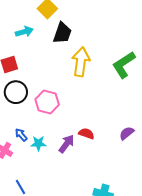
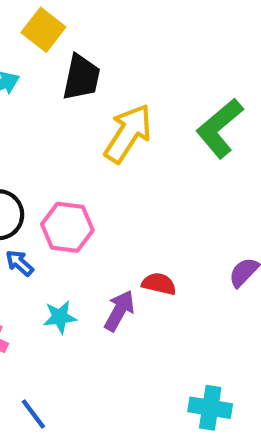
yellow arrow: (81, 62) -> (128, 133), turned 32
blue arrow: (21, 135) -> (20, 263), moved

